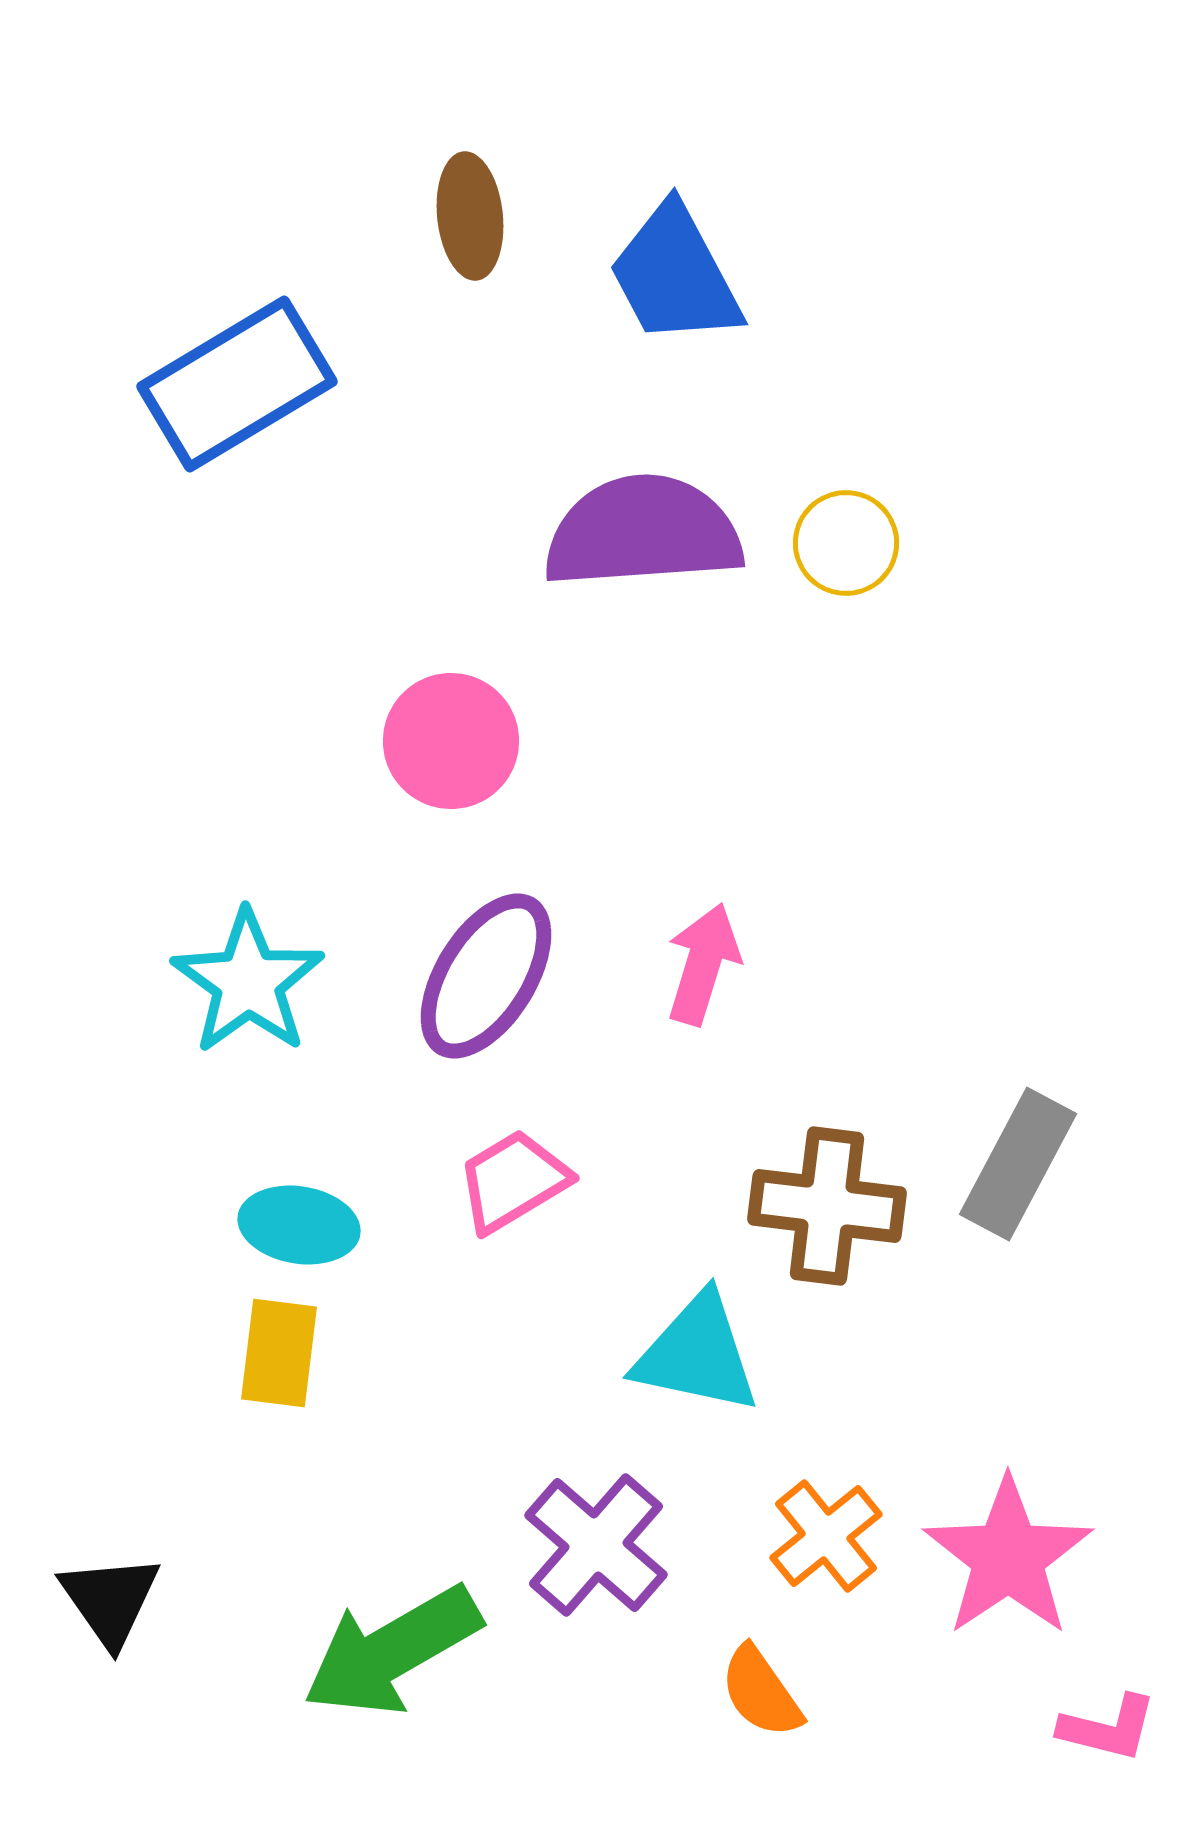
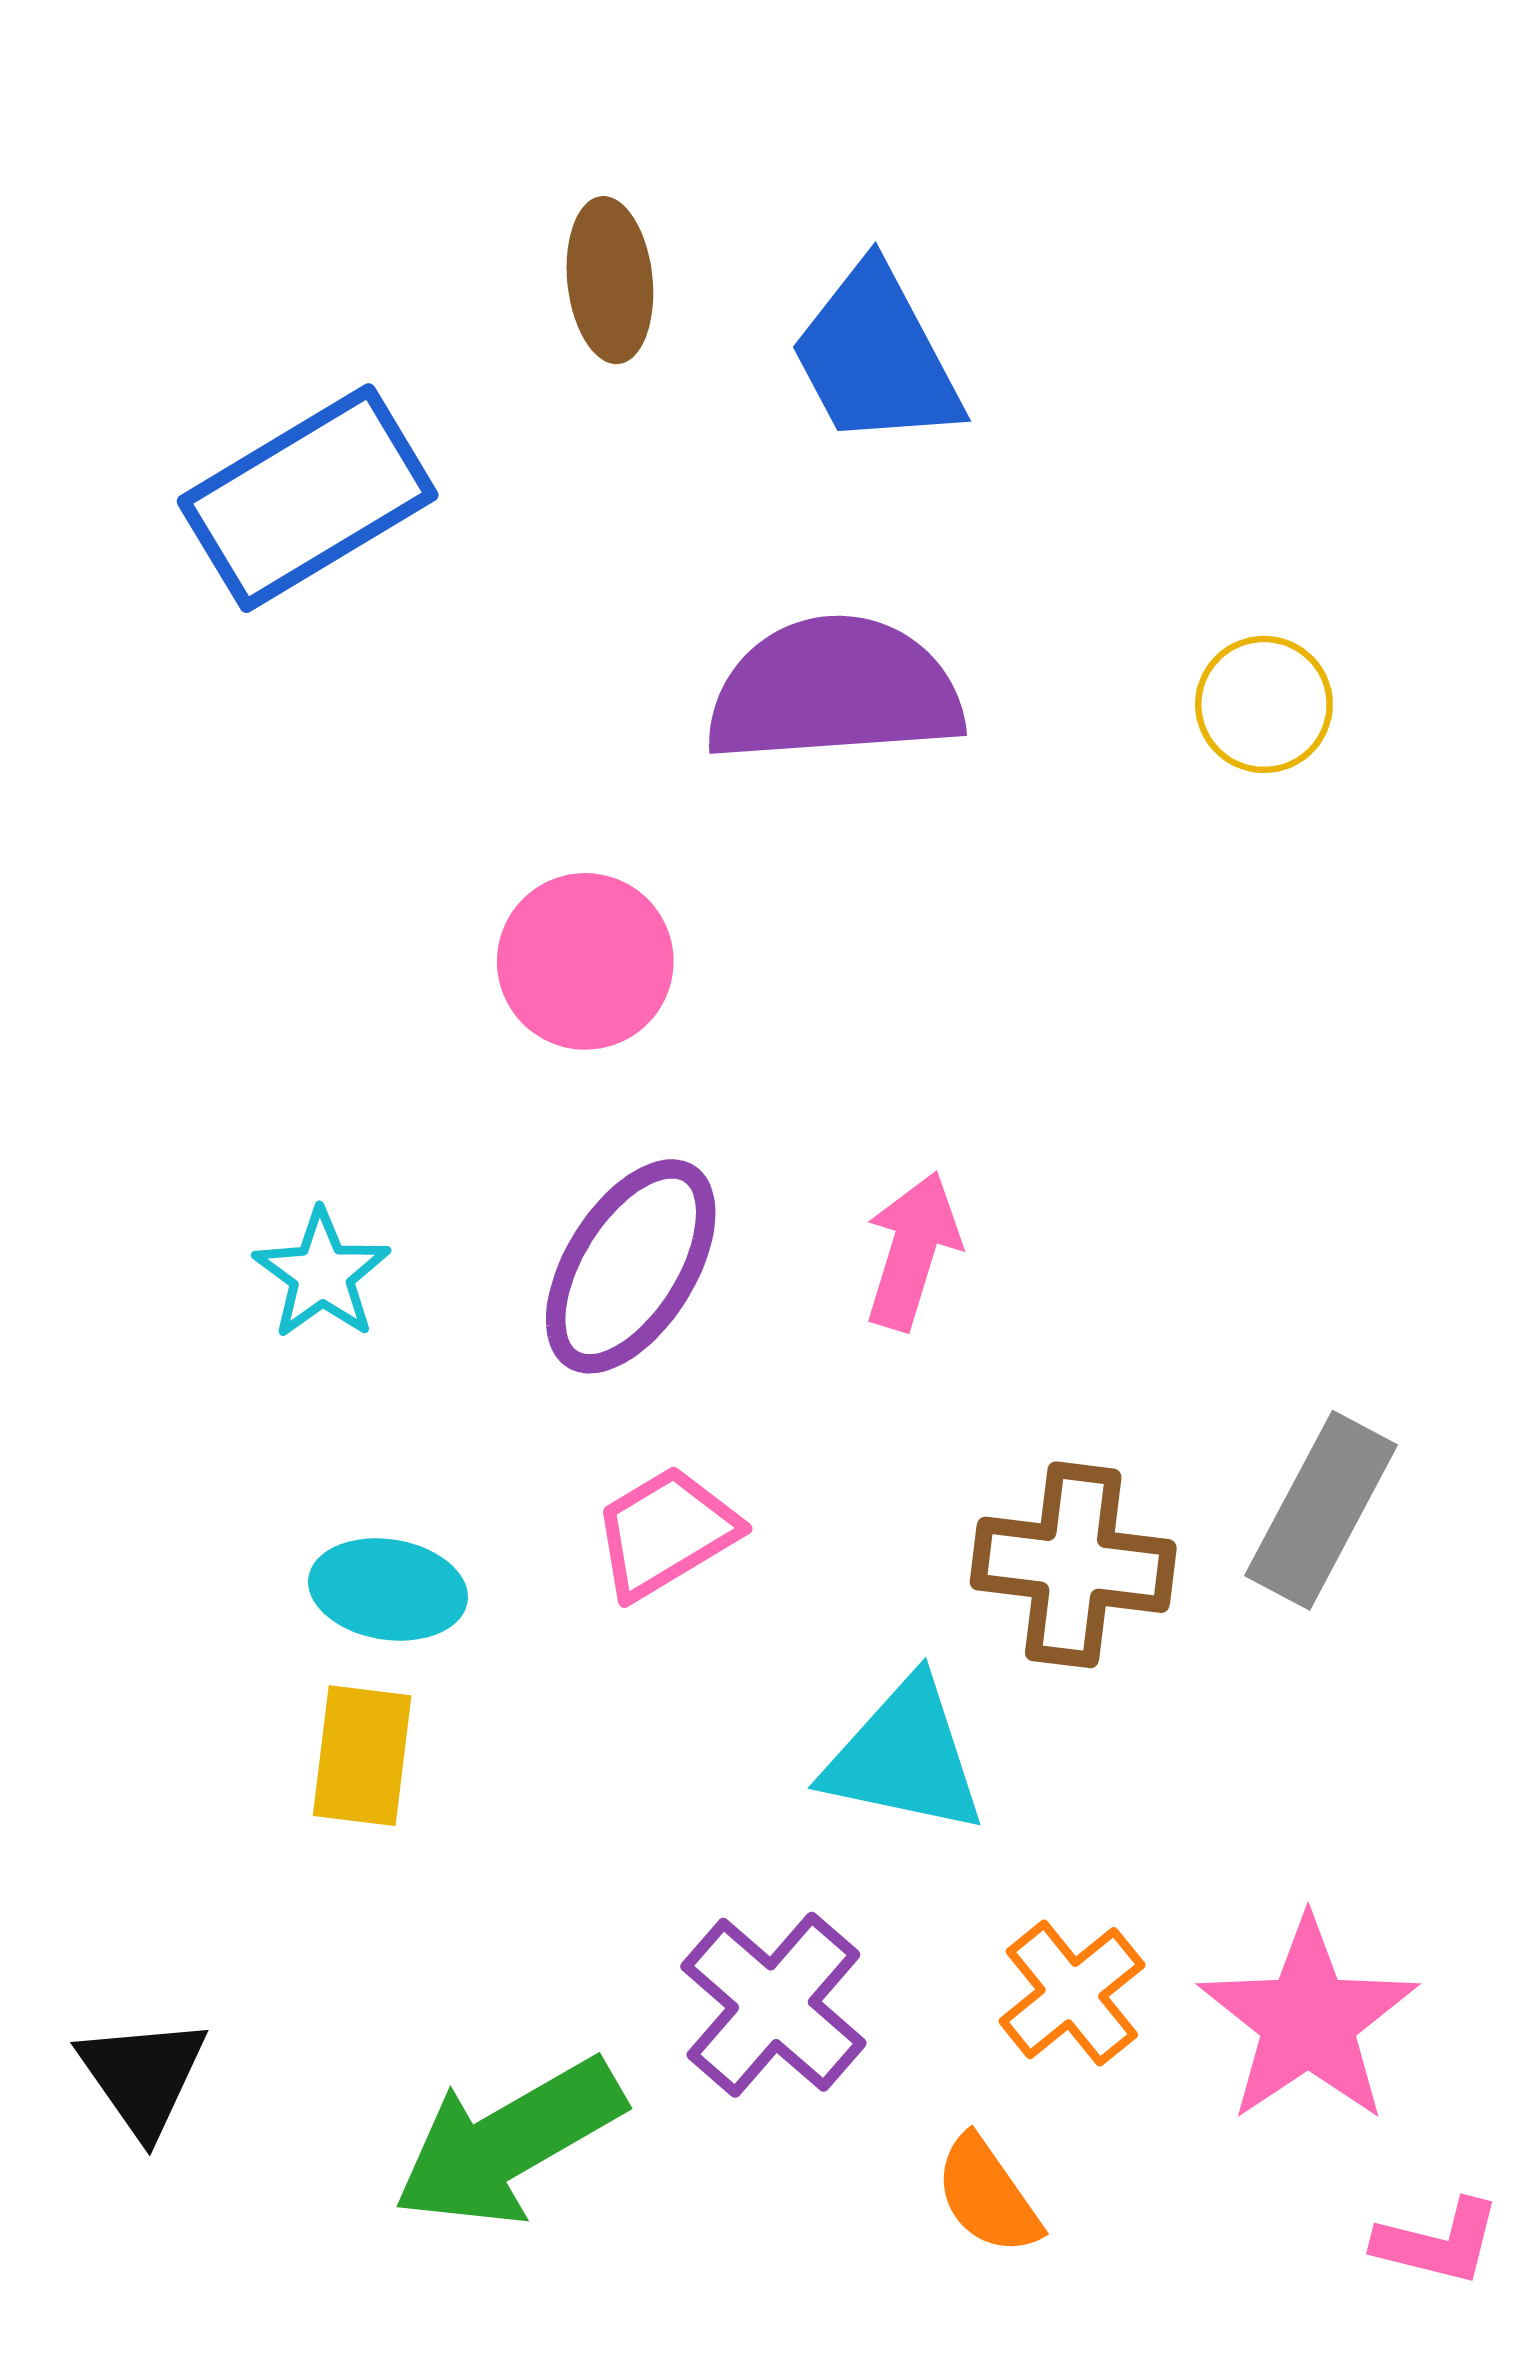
yellow circle: (846, 543) -> (1264, 704), moved
cyan star: (248, 982) -> (322, 1274), size x0.7

